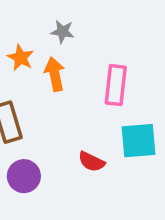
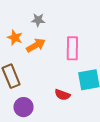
orange arrow: (55, 74) -> (36, 45), turned 78

